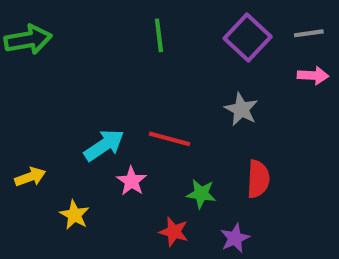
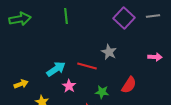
green line: (159, 35) -> (66, 16), moved
pink arrow: (313, 76) -> (155, 57), moved
gray star: (241, 109) -> (109, 52), moved
red semicircle: (258, 179) -> (129, 85), turned 30

